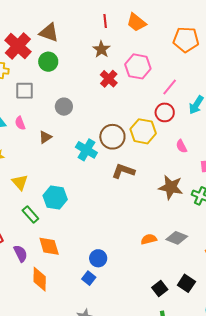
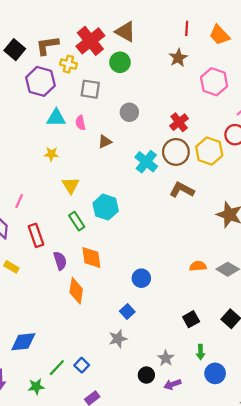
red cross: (109, 79) -> (179, 122), moved
blue square: (89, 278) -> (127, 312), moved
black square: (160, 288) -> (191, 319), moved

